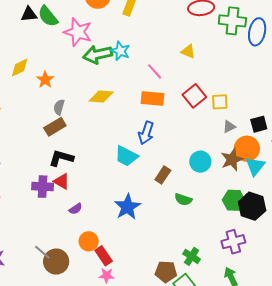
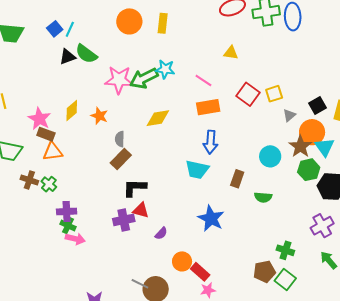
pink star: (78, 32) -> (119, 80), moved
green hexagon: (234, 200) -> (309, 170), moved

